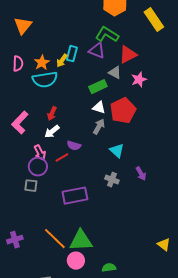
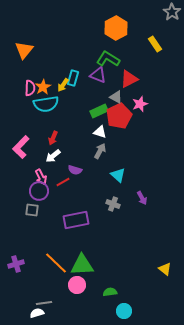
yellow rectangle: (154, 20) -> (155, 44), size x0.7
pink semicircle: (18, 64) -> (30, 88), moved
red pentagon: (123, 111) -> (119, 116), moved

